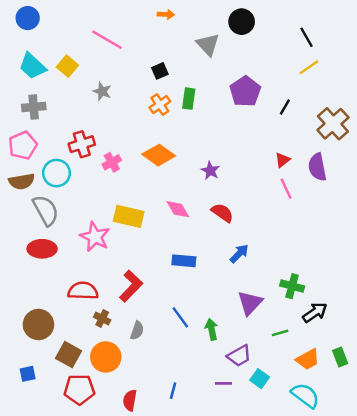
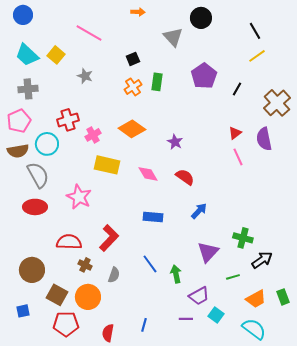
yellow rectangle: (129, 216) -> (107, 165), moved

